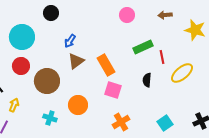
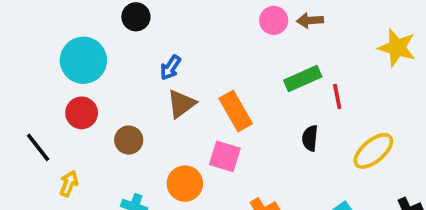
brown arrow: (165, 15) -> (310, 20), moved
yellow ellipse: (182, 73) -> (373, 151), moved
brown circle: (47, 81) -> (129, 140), size x0.6
pink square: (113, 90) -> (225, 156), moved

